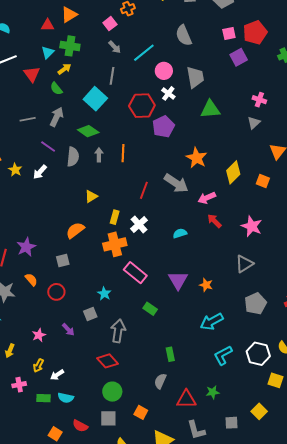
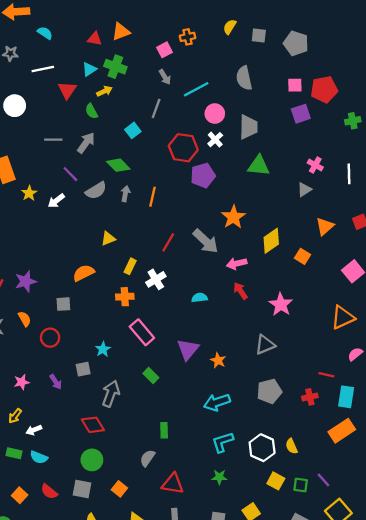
cyan square: (95, 99) -> (133, 130), size x0.6
gray semicircle: (73, 157) -> (96, 191), turned 42
orange cross: (115, 244) -> (125, 297), size x0.7
green star: (213, 392) -> (219, 477), moved

